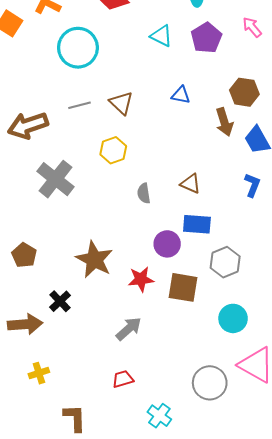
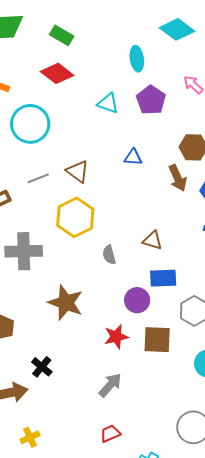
yellow hexagon: (113, 150) -> (75, 217), size x1.5
gray cross: (55, 179) -> (24, 251), turned -33
brown star: (94, 260) -> (66, 303), moved

